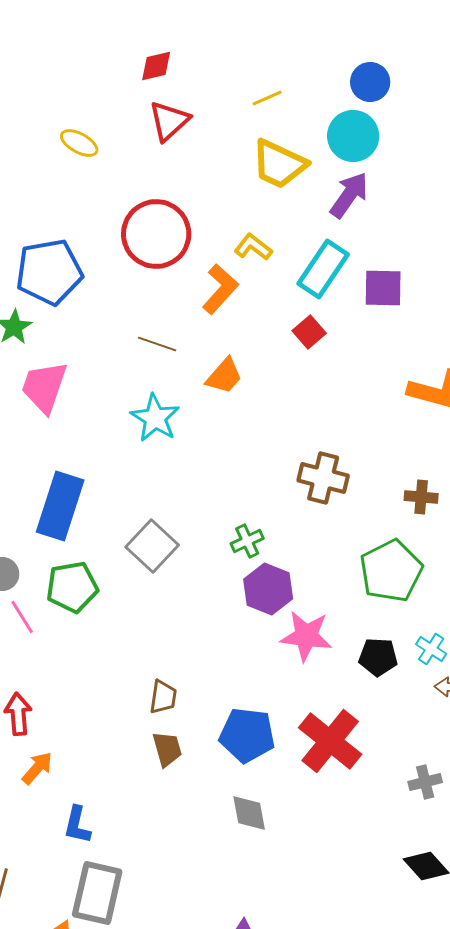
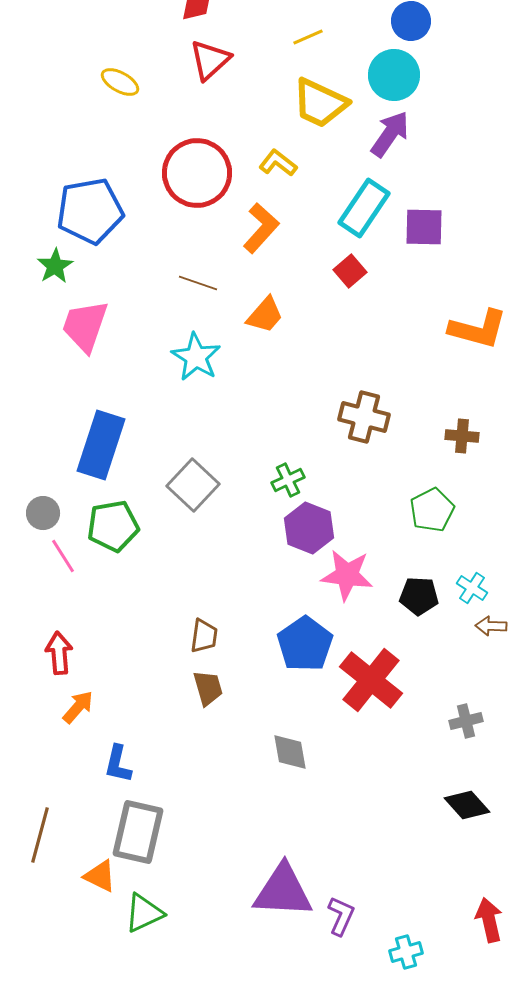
yellow L-shape: (253, 247) -> (278, 163), moved
green pentagon: (391, 571) -> (432, 510), size x0.7
blue pentagon: (247, 735) -> (305, 644), moved, turned 30

